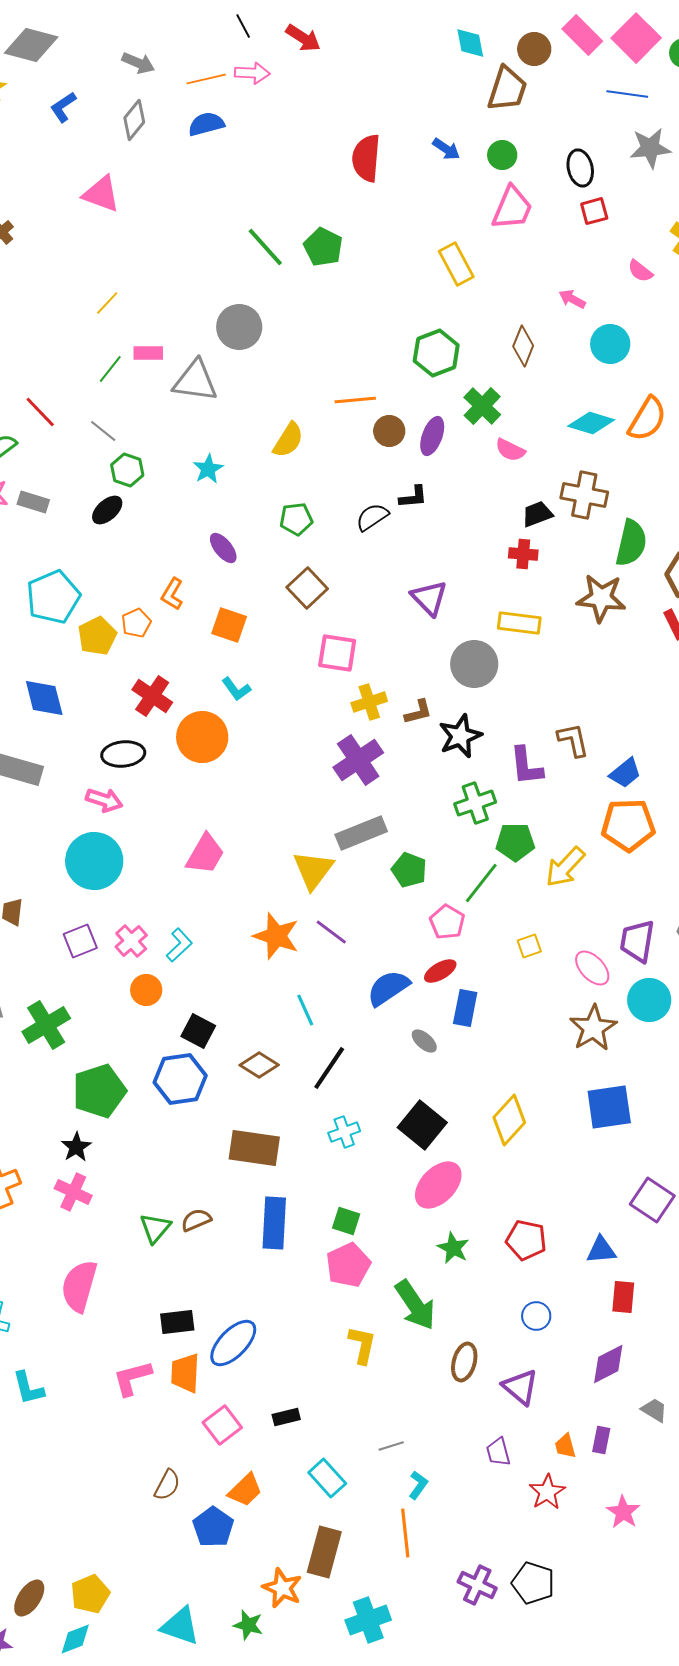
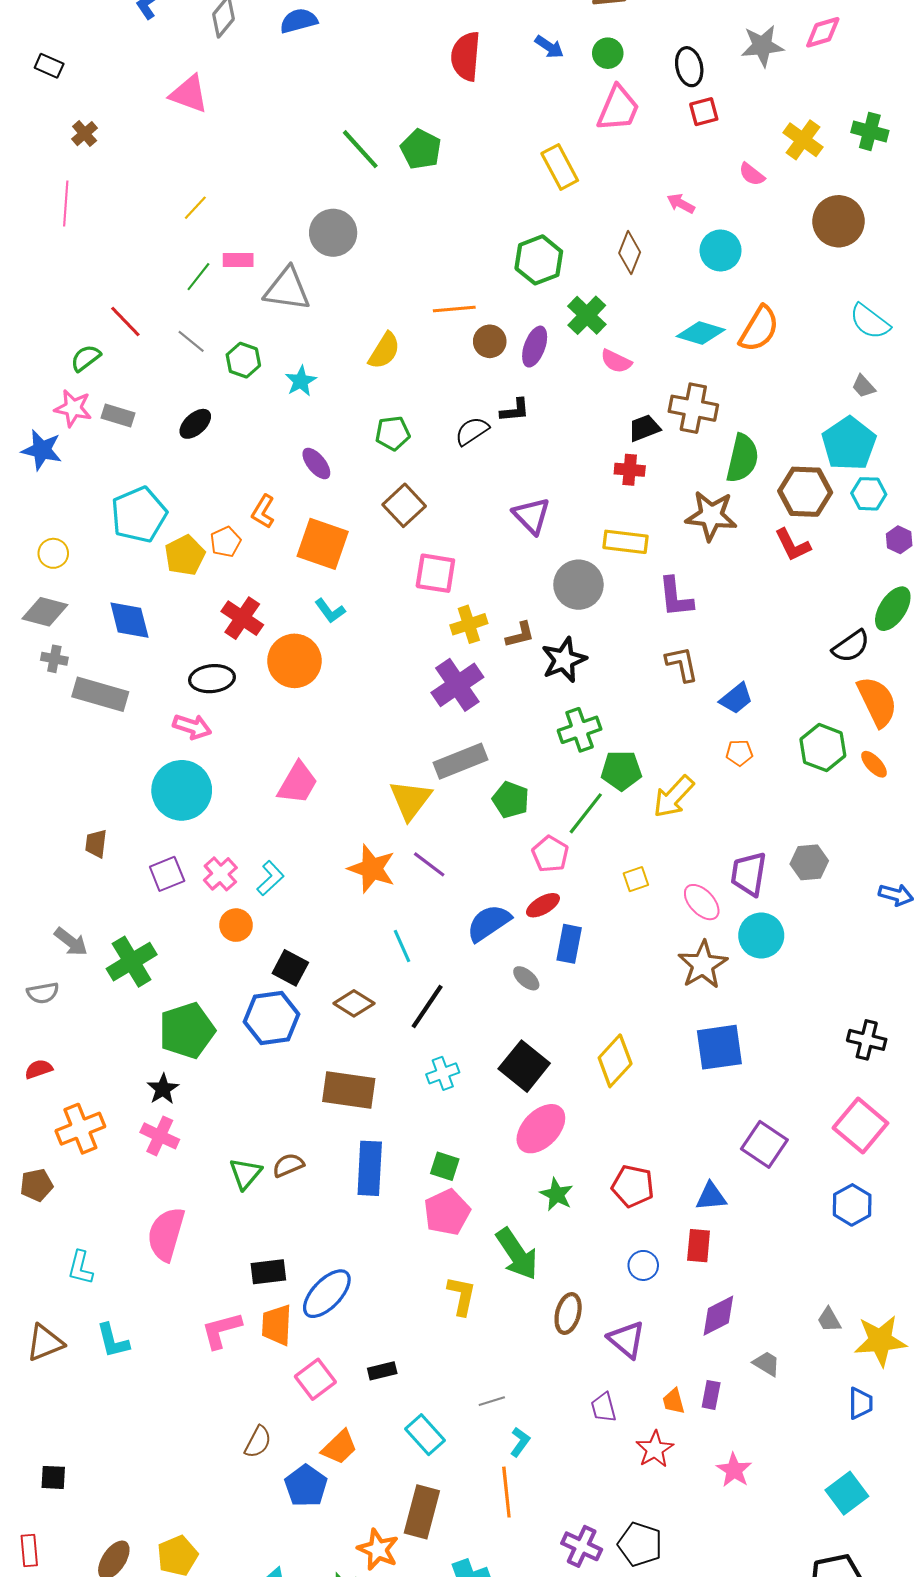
green hexagon: (127, 470) -> (243, 360), moved
orange square: (229, 625) -> (323, 544), size x1.4
purple L-shape: (526, 766) -> (676, 597), moved
orange pentagon: (628, 825) -> (739, 753), size x0.5
red rectangle: (623, 1297) -> (699, 1246), moved

